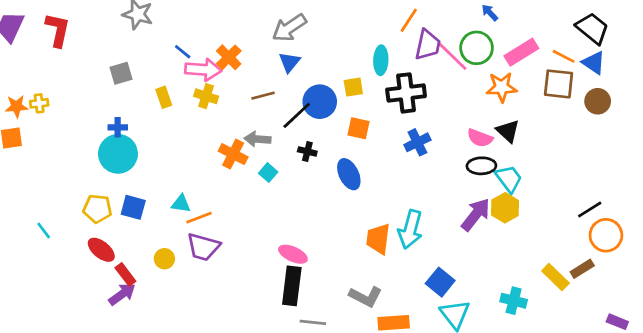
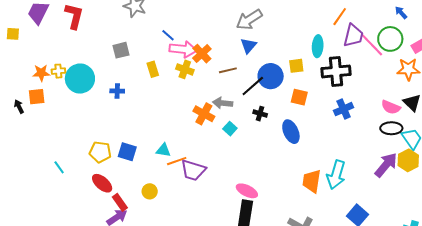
orange cross: (229, 57) -> (202, 54), moved
cyan circle: (118, 154) -> (80, 79), moved
purple trapezoid: (203, 247) -> (193, 170), moved

